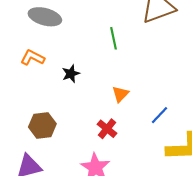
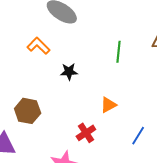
blue line: (159, 115) -> (138, 136), turned -30

